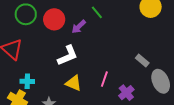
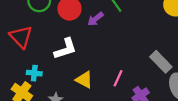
white L-shape: (68, 56) -> (65, 49), moved
gray rectangle: (142, 60) -> (161, 62), size x1.5

